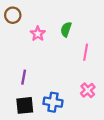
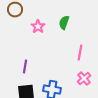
pink line: (86, 52) -> (80, 53), moved

